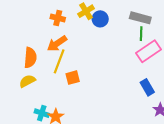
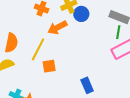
orange arrow: (57, 43) -> (57, 28), moved
blue rectangle: (147, 87) -> (87, 85), moved

